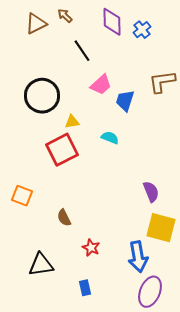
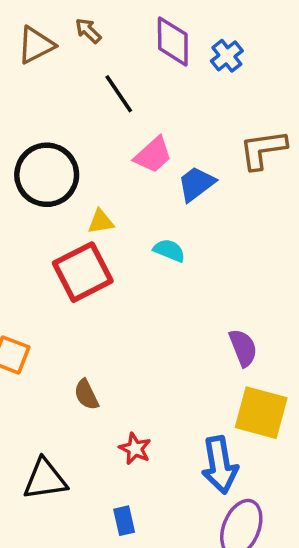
blue trapezoid: (125, 101) -> (196, 184), turned 35

